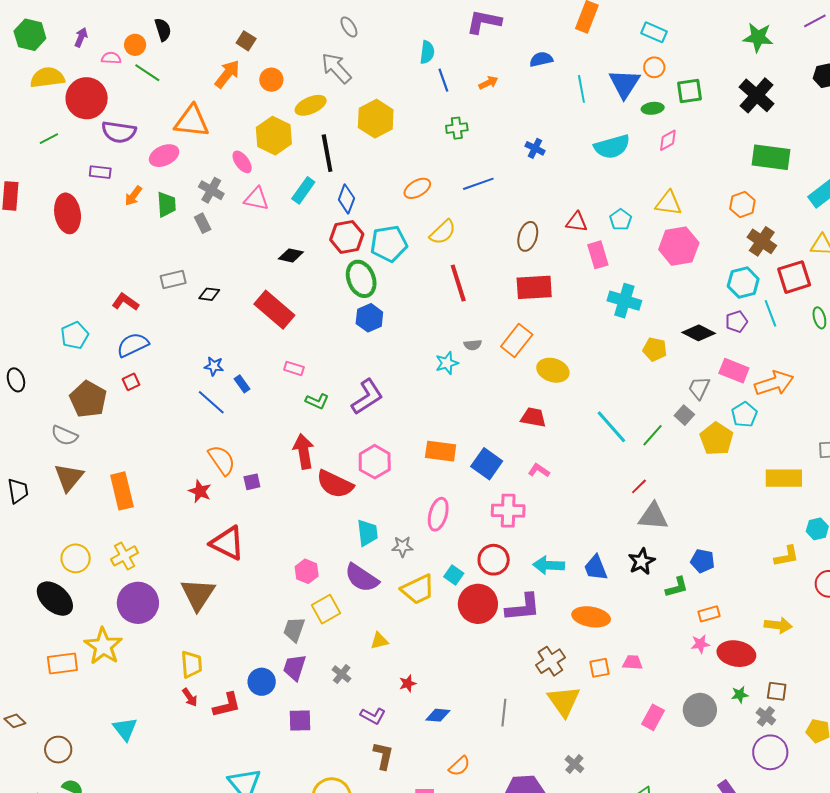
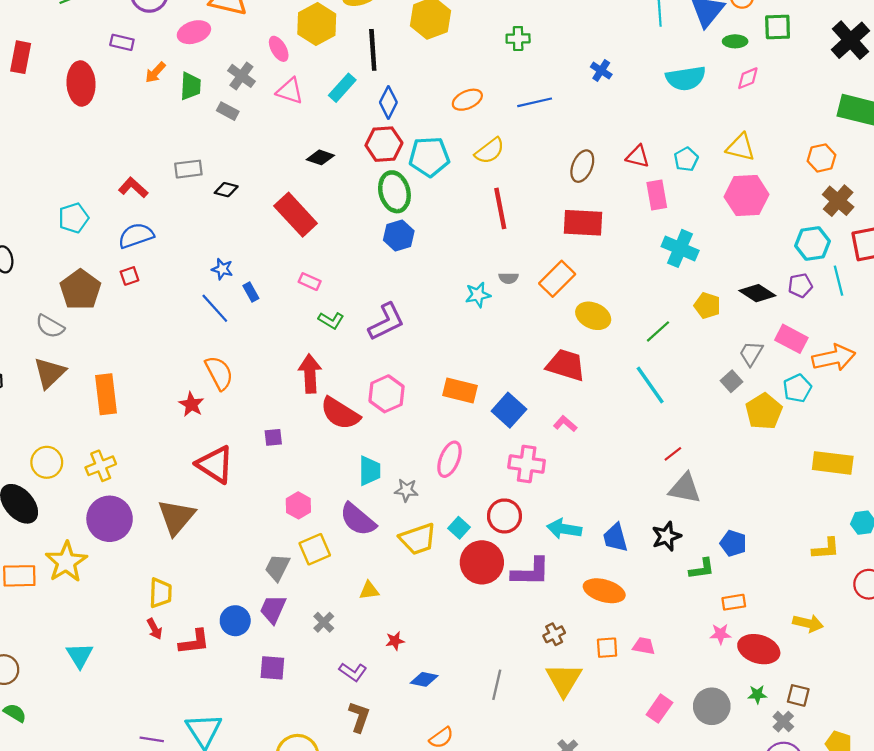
gray rectangle: (203, 223) -> (228, 111), turned -42
red trapezoid: (533, 417) -> (566, 365), size x1.4
green line: (652, 435) -> (658, 331), moved
purple square: (252, 482) -> (273, 437), moved
brown cross: (550, 661) -> (554, 634), size x0.7

